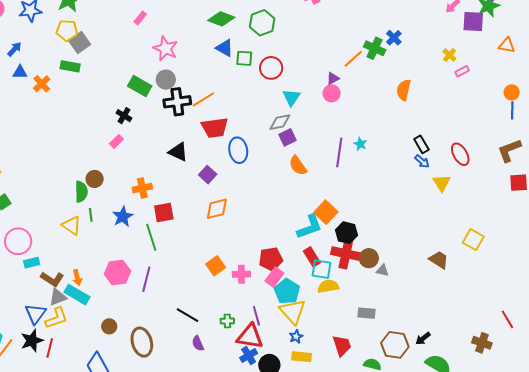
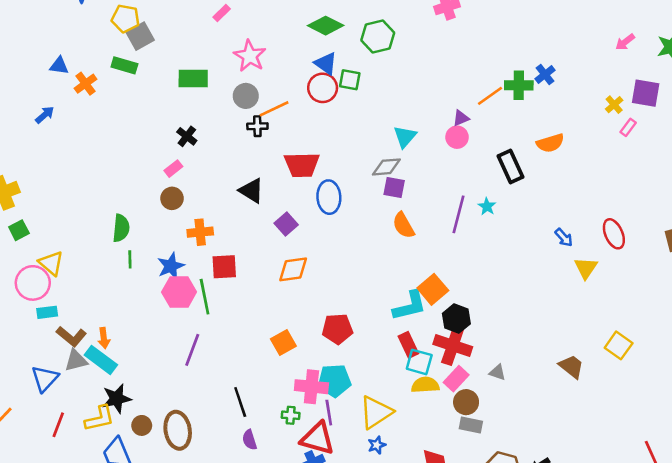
purple square: (473, 22) -> (646, 93), moved
green cross: (375, 48) -> (519, 85), turned -30
blue arrow: (14, 49) -> (45, 115), moved
red circle: (271, 68) -> (323, 88), moved
pink rectangle: (462, 71) -> (628, 127), turned -32
green rectangle: (140, 86) -> (193, 78), moved, turned -35
orange semicircle: (404, 90) -> (550, 143), turned -125
orange line: (203, 99) -> (274, 109), moved
black cross: (177, 102) -> (257, 126), size x0.6
purple square: (288, 137) -> (394, 188), turned 30
black rectangle: (421, 144) -> (511, 166), moved, size x1.4
brown circle: (95, 179) -> (172, 198), moved
yellow triangle: (71, 225) -> (51, 263), moved
brown circle: (369, 258) -> (466, 402), moved
red pentagon: (271, 259) -> (337, 329), moved
pink hexagon: (117, 273) -> (179, 292), moved
pink cross: (241, 274) -> (311, 387), moved, size x1.4
pink rectangle: (274, 277) -> (456, 379), moved
cyan pentagon: (287, 291) -> (334, 381), moved, turned 30
yellow triangle: (293, 311) -> (376, 412), turned 32
black line: (187, 315) -> (240, 402), turned 35
yellow L-shape: (56, 318) -> (100, 419), moved
brown circle: (109, 326) -> (142, 425), moved
black star: (32, 341) -> (117, 399), moved

